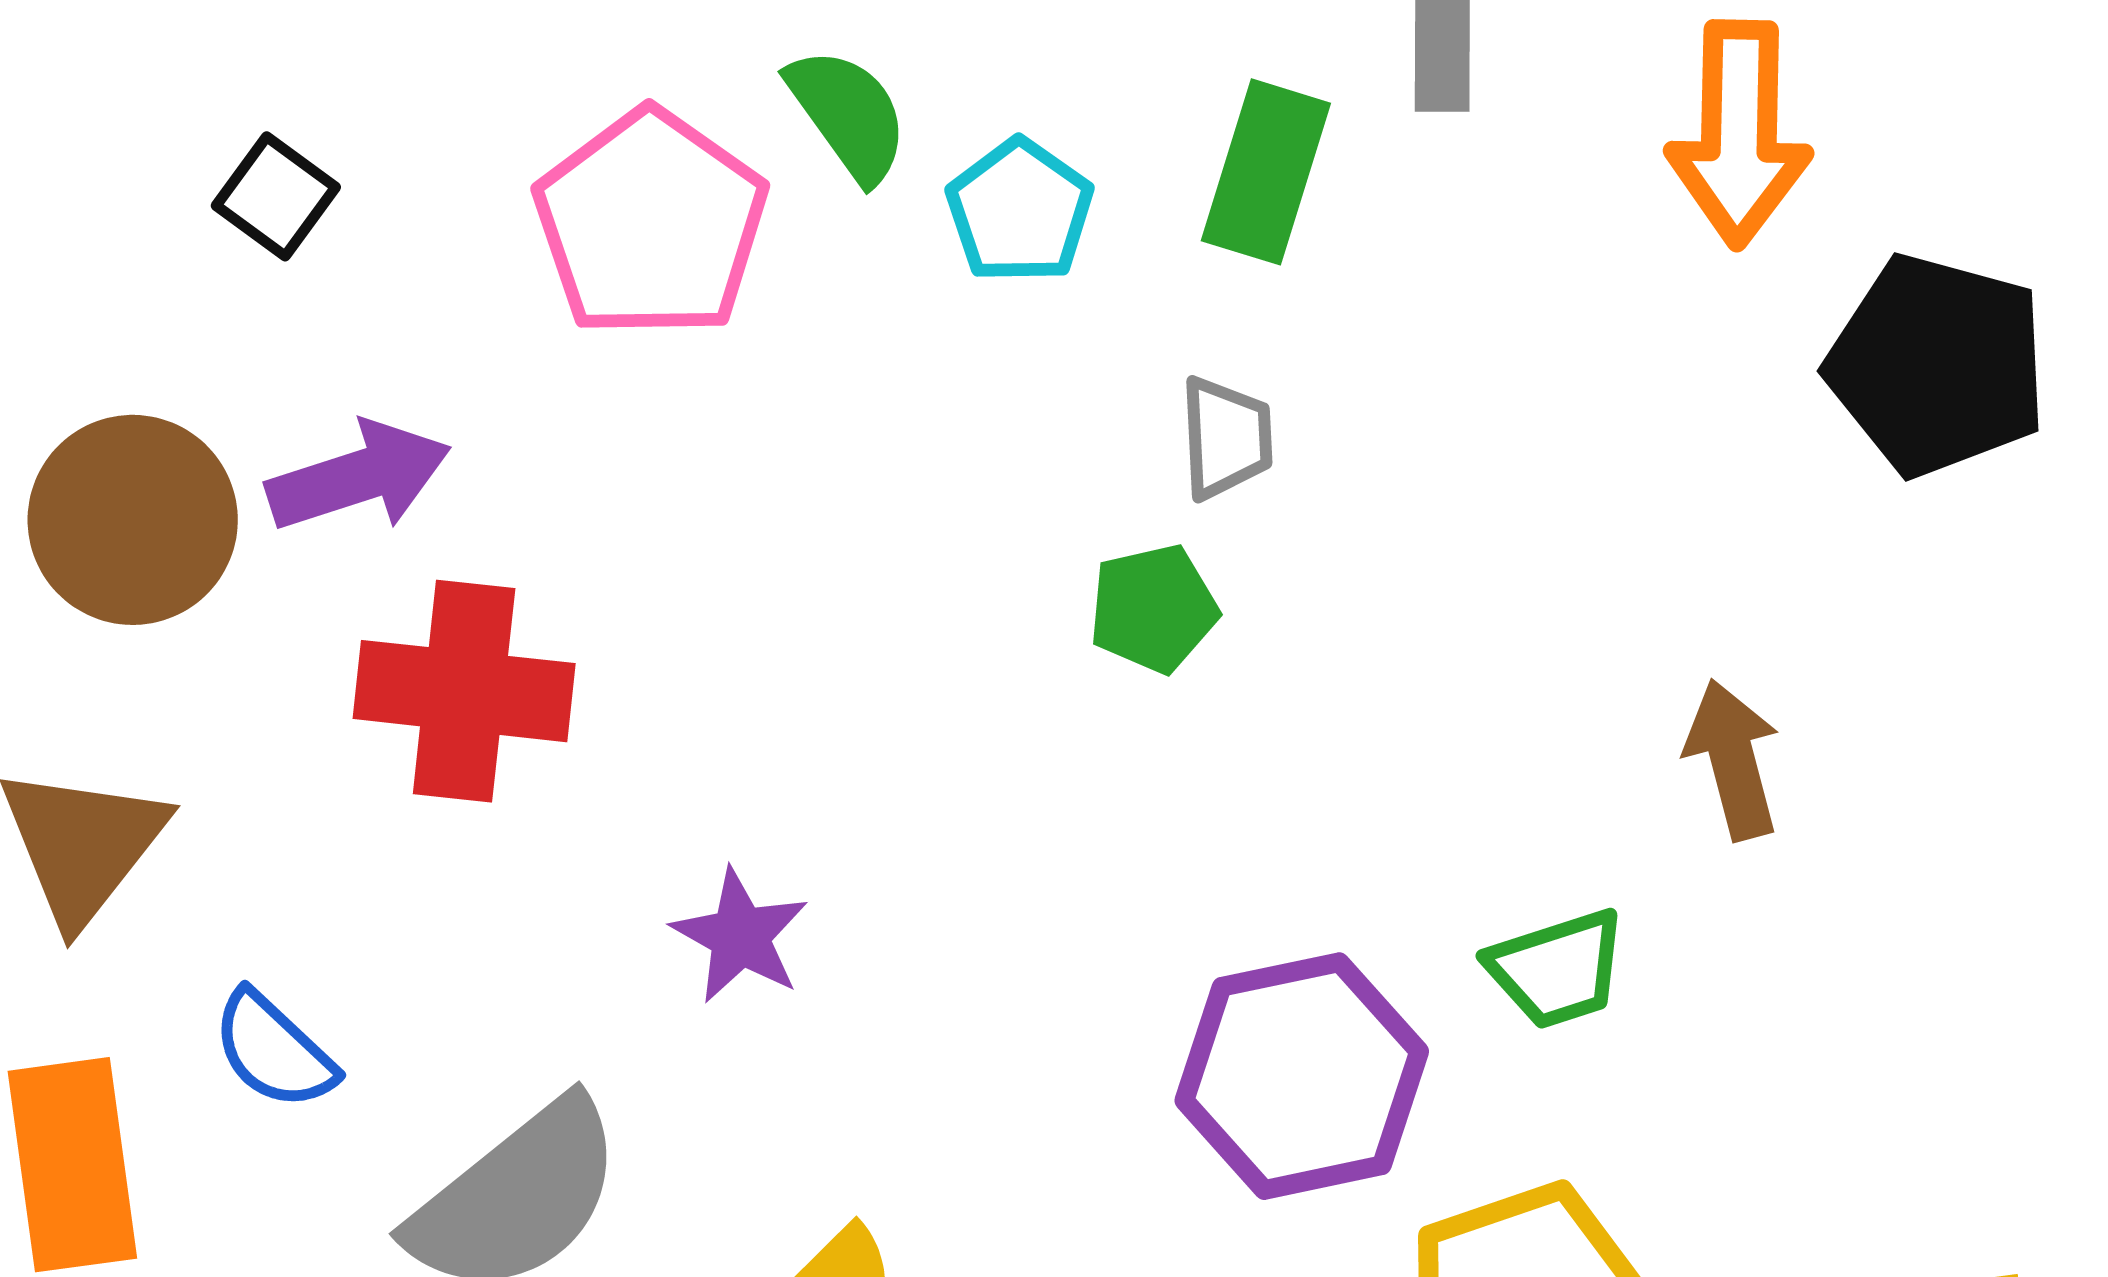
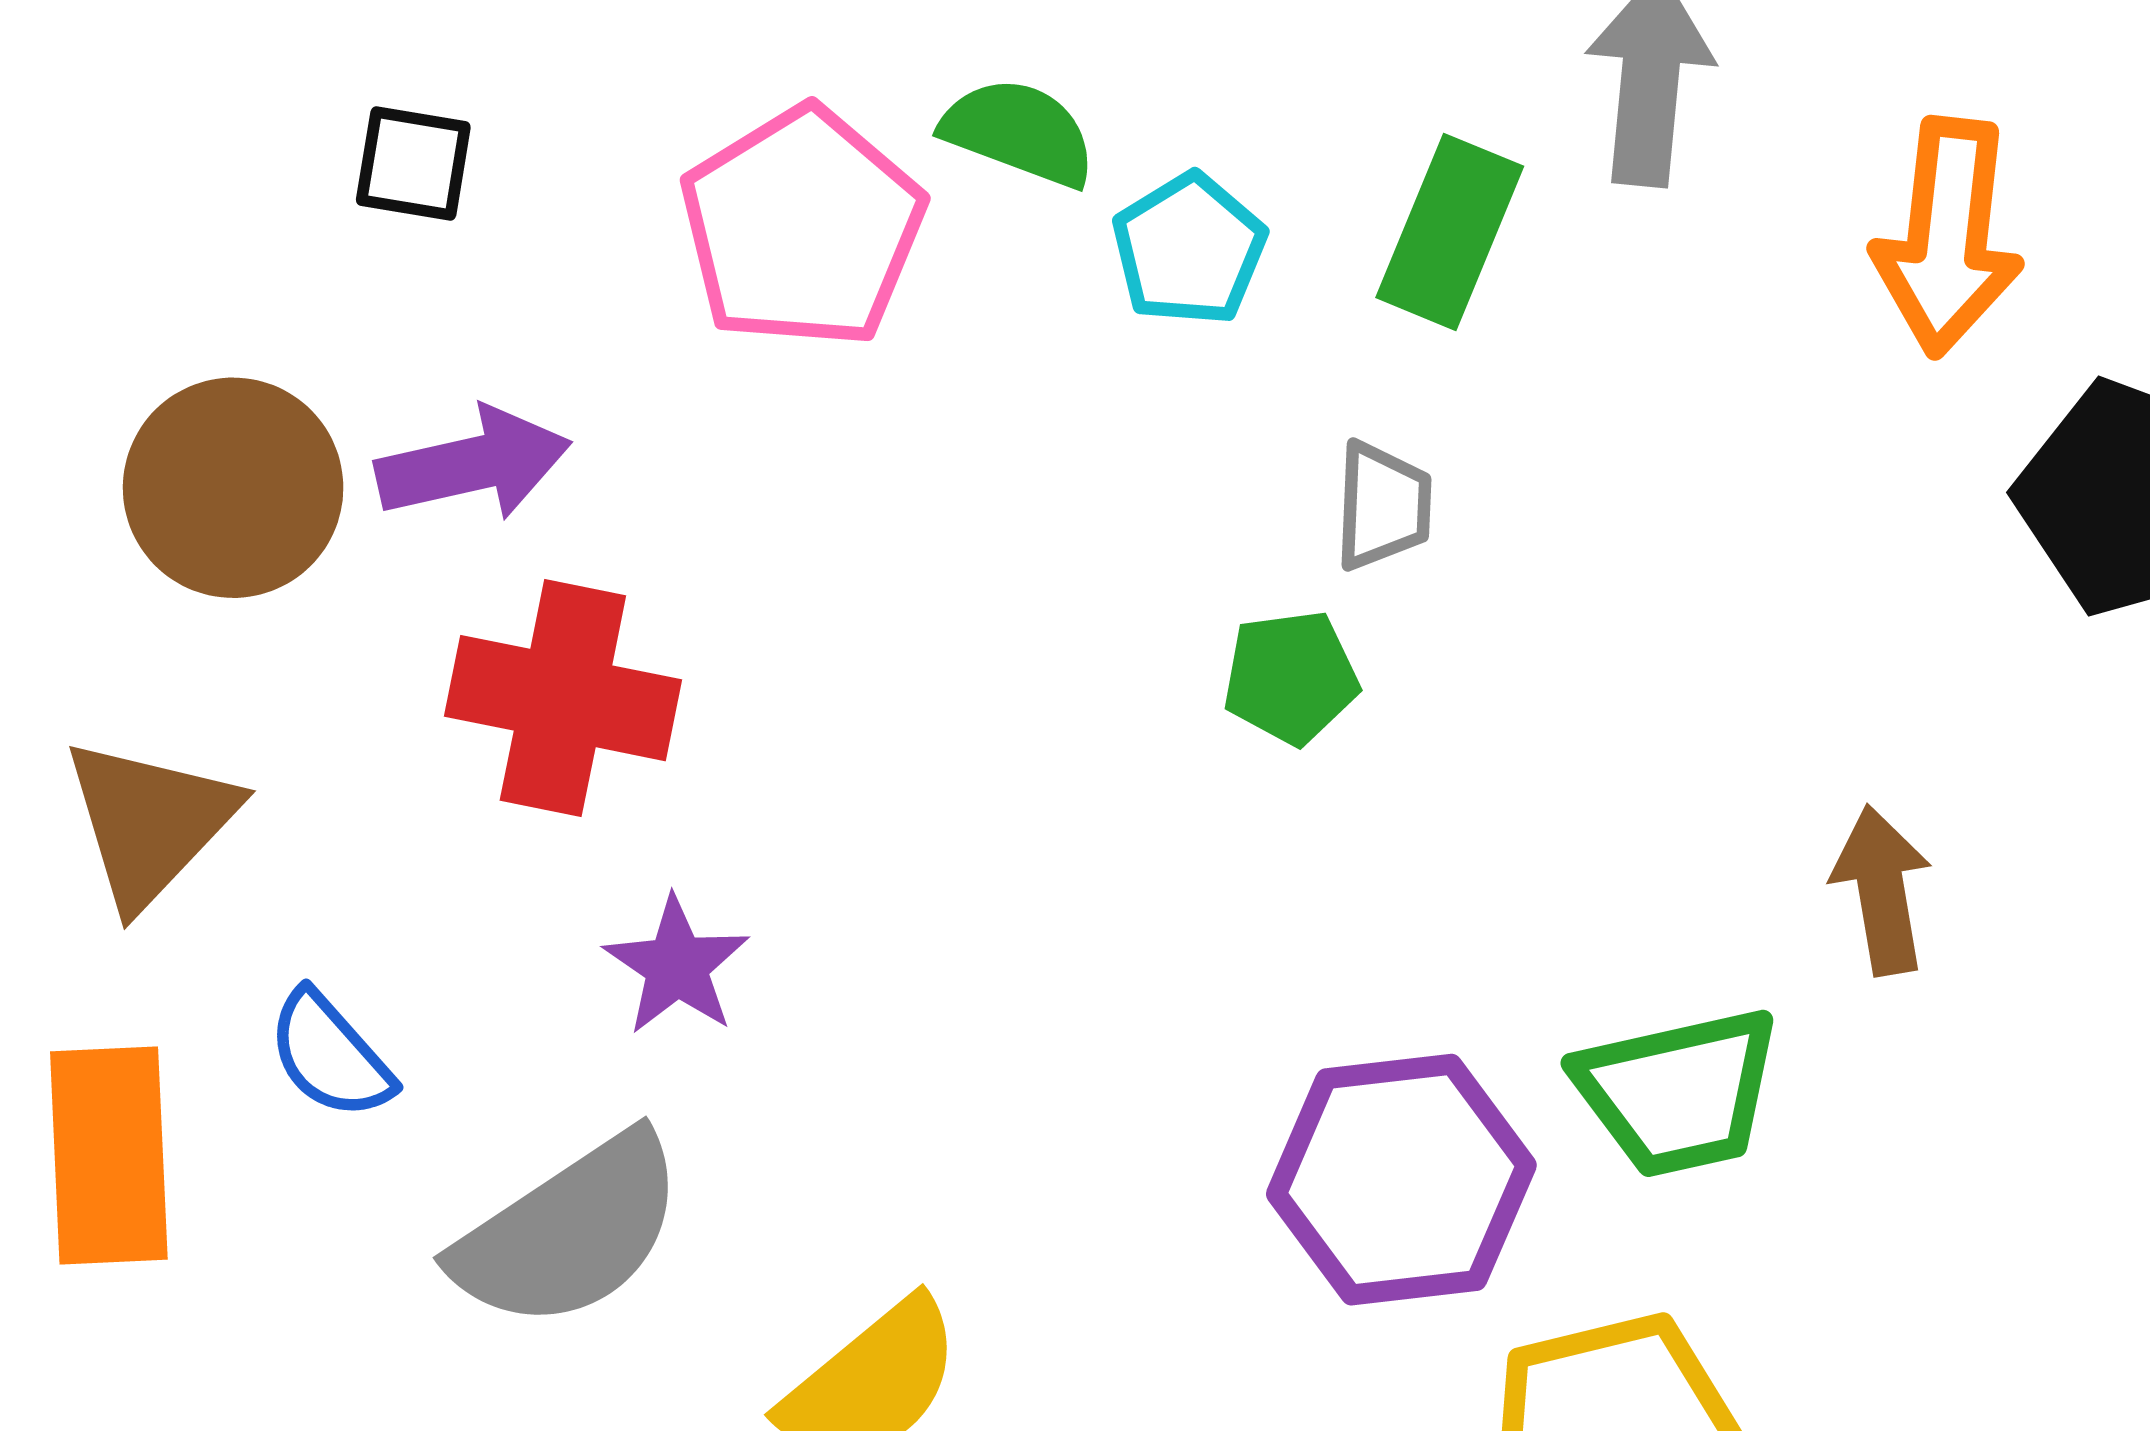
green semicircle: (848, 114) -> (1019, 132), turned -39
black square: (276, 196) -> (413, 163), turned -32
purple star: (740, 936) -> (677, 966), moved
green trapezoid: (1557, 969) -> (1678, 1092), size x1.4

